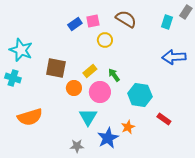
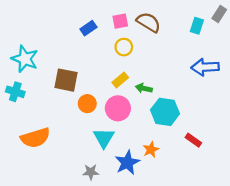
pink square: (93, 21) -> (120, 21), moved
yellow rectangle: (90, 71) -> (120, 80), moved
green arrow: (114, 75) -> (144, 88), moved, turned -40

